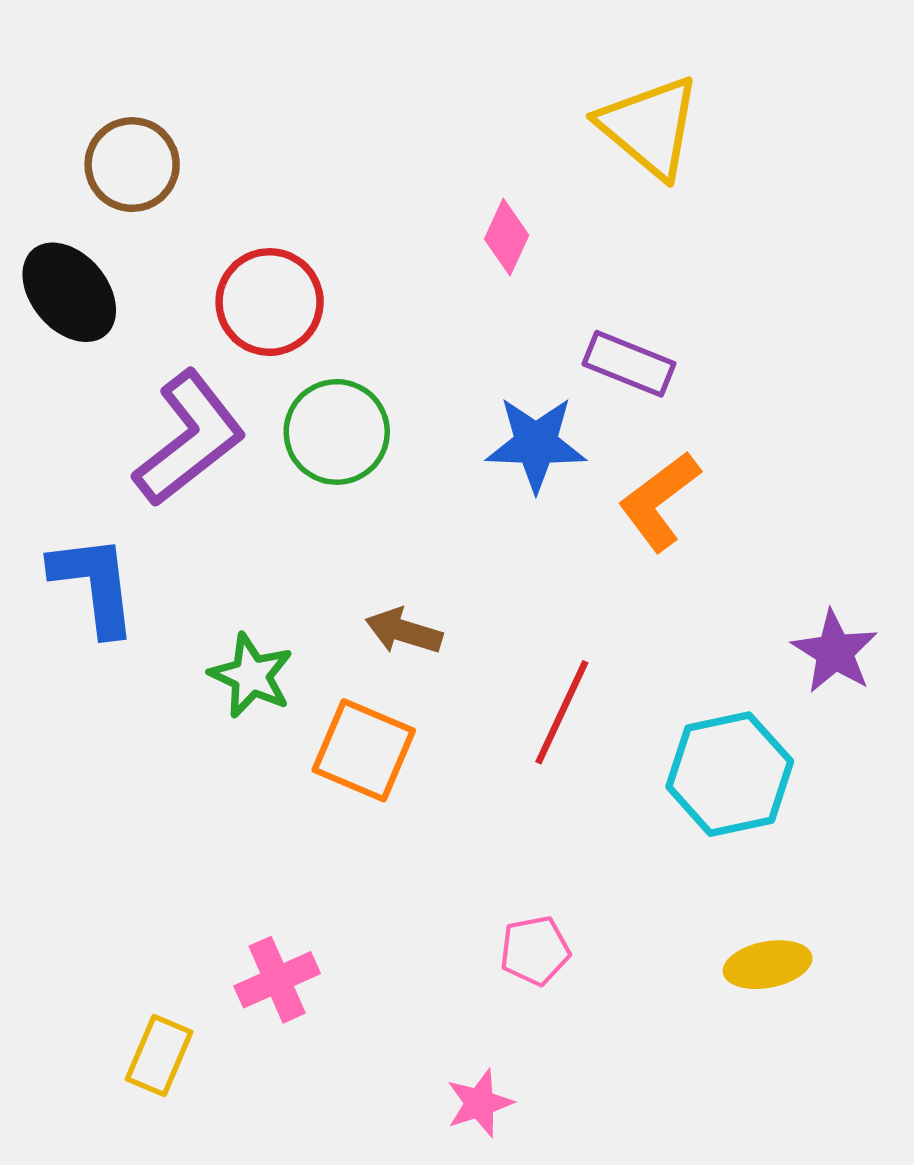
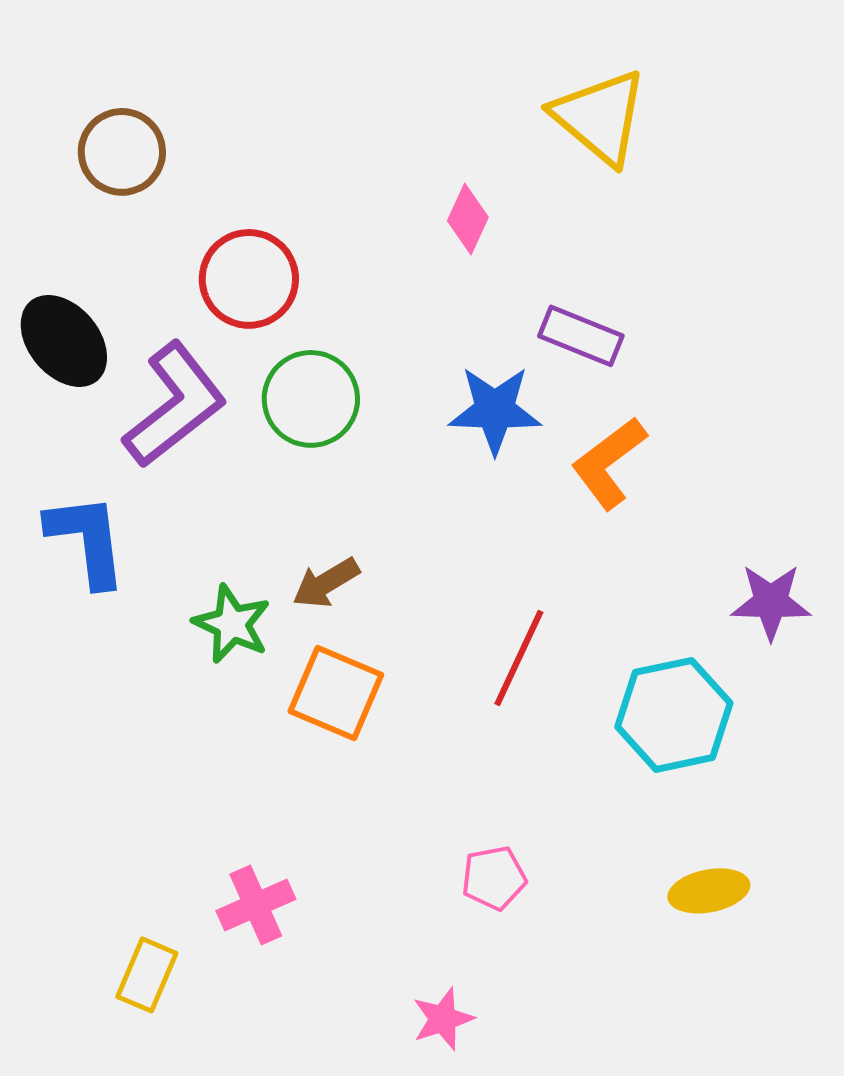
black ellipse: (69, 292) -> (64, 341), moved
brown arrow: (404, 631) -> (326, 583), moved, turned -48
purple star: (835, 652) -> (771, 602), turned -30

